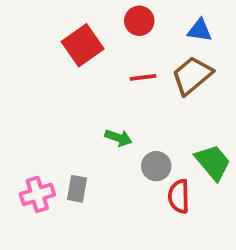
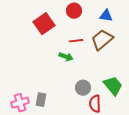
green arrow: (118, 138) -> (66, 57), moved

